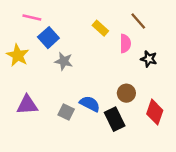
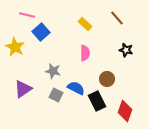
pink semicircle: (125, 44) -> (85, 53), moved
gray star: (64, 61) -> (53, 71), moved
purple triangle: (27, 105) -> (23, 89), turned -30
red diamond: (155, 112) -> (125, 111), moved

